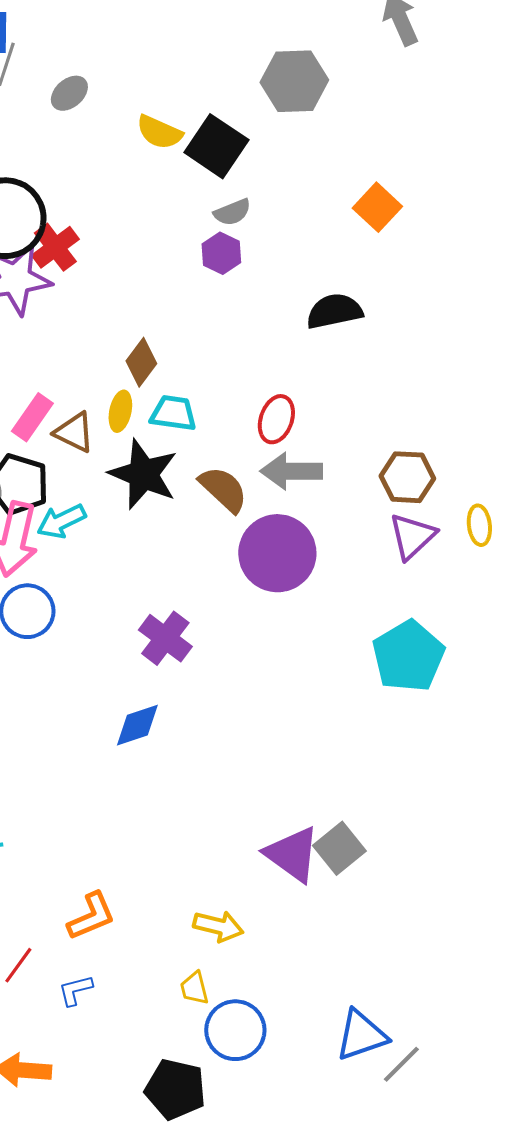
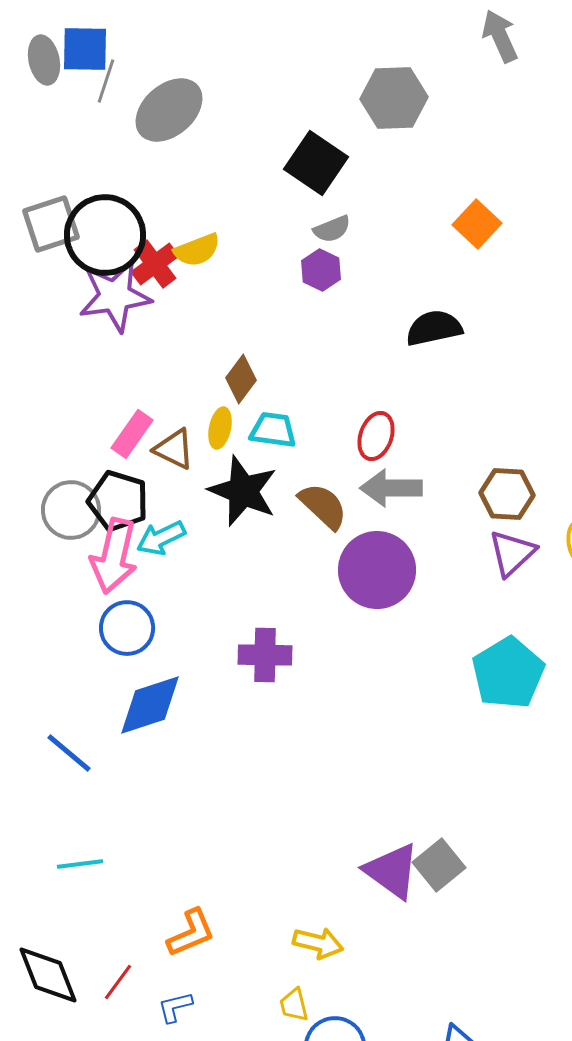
gray ellipse: (69, 93) -> (169, 110), size x1.8
yellow semicircle: (159, 132) -> (197, 250), moved, turned -45
purple cross: (165, 638) -> (265, 655), turned -36
blue diamond: (137, 725) -> (150, 705), moved, size x1.4

